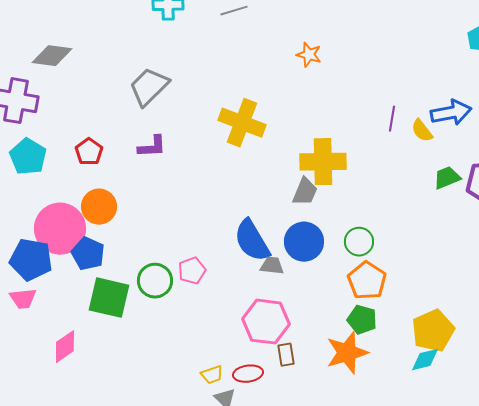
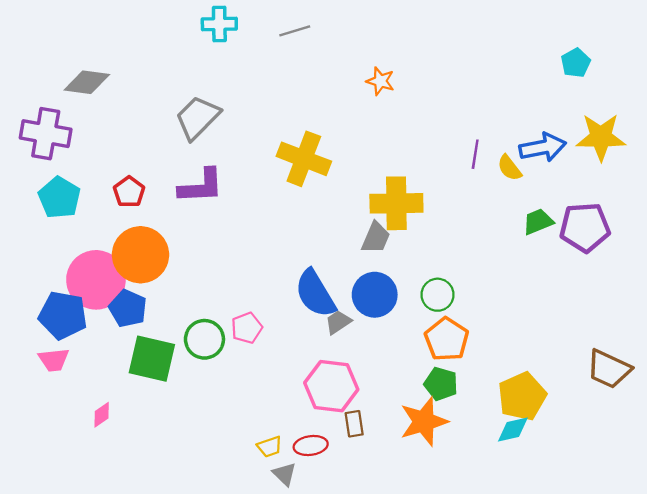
purple L-shape: (152, 147) -> (201, 186), size x1.4
orange circle: (99, 207) -> (141, 255), size x1.4
gray trapezoid: (272, 266) -> (338, 322), turned -40
pink diamond: (65, 347) -> (102, 415), size x0.7

